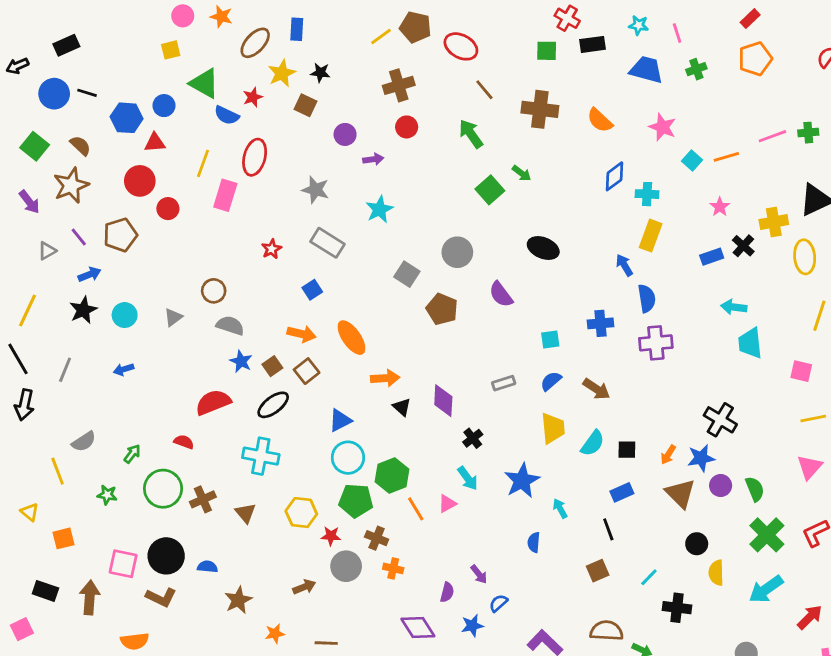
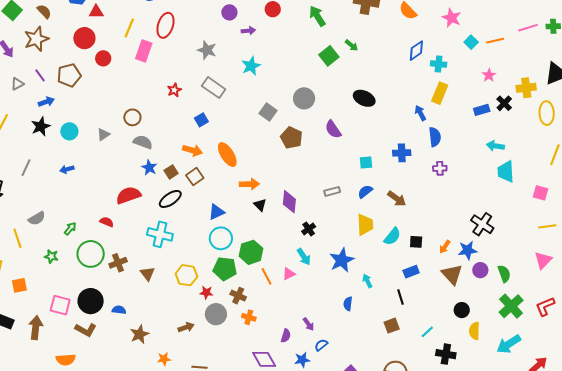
purple cross: (656, 343) -> (440, 168), size x0.6

